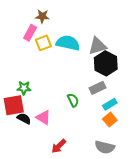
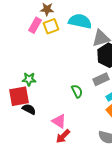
yellow square: (43, 43) -> (51, 26), moved
cyan semicircle: (68, 43) -> (80, 21), moved
pink triangle: (43, 118) -> (59, 121), moved

